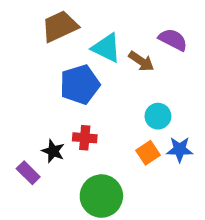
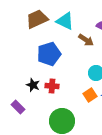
cyan triangle: (106, 48) -> (65, 21), moved
black star: (53, 151) -> (33, 85), moved

